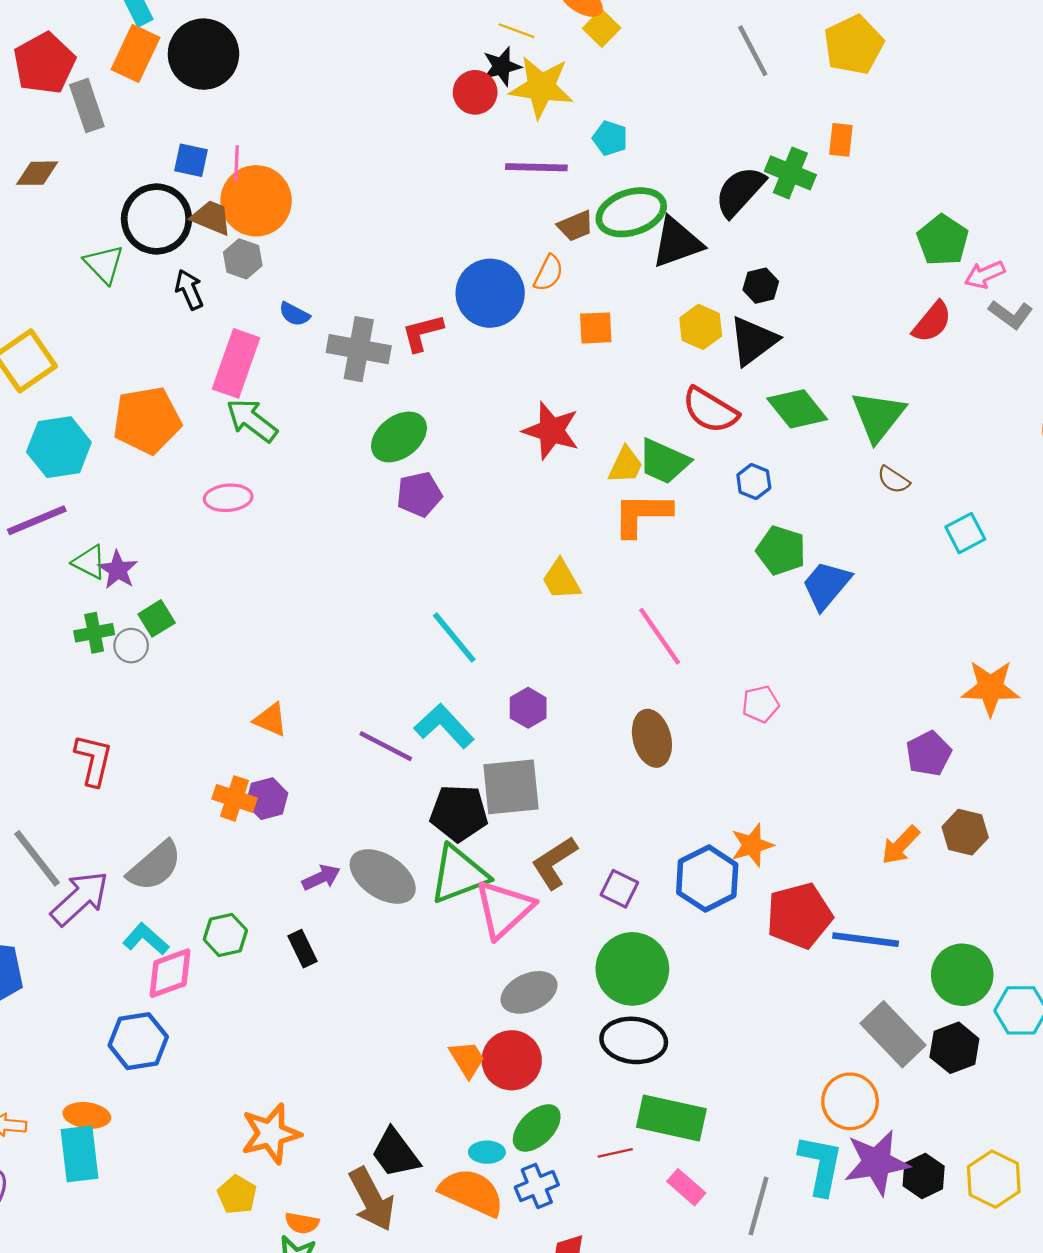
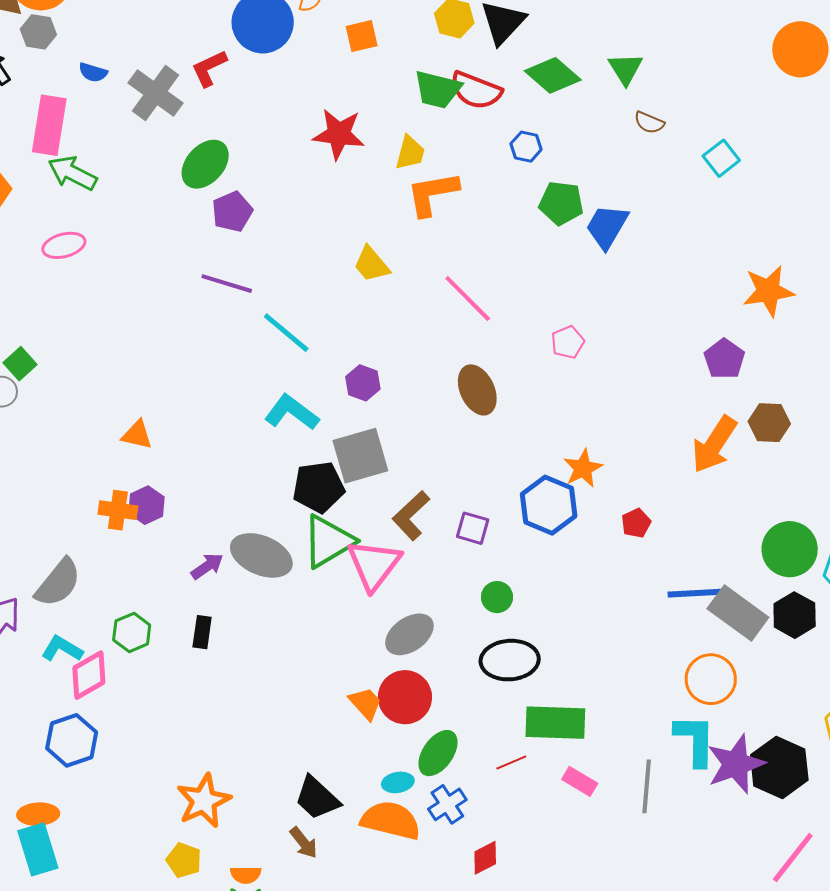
gray cross: (359, 349) -> (155, 93), turned 36
green triangle: (878, 416) -> (625, 69), size x0.7
green trapezoid: (664, 461) -> (438, 89), moved
purple line: (386, 746) -> (227, 284), moved
orange arrow: (901, 845) -> (714, 444), size x1.5
red pentagon: (799, 916) -> (636, 523), size x0.5
blue line: (866, 940) -> (698, 593), moved
black rectangle: (302, 949) -> (202, 632), turned 44
green circle: (632, 969) -> (497, 597), size x0.5
purple star: (877, 1162) -> (736, 764), moved
black hexagon: (924, 1176) -> (779, 767), moved, size x1.5
brown arrow: (372, 1199) -> (304, 843), size x0.6

